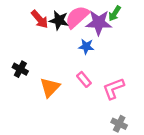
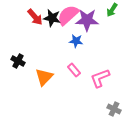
green arrow: (115, 14) -> (112, 10), moved
gray cross: (119, 124) -> (114, 109), moved

